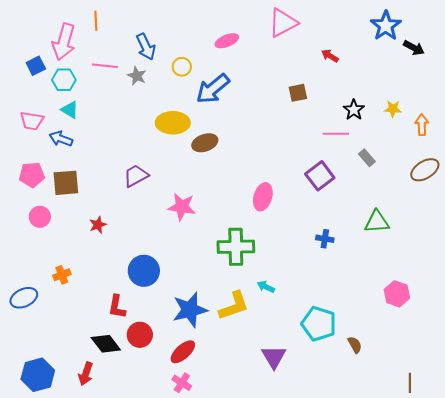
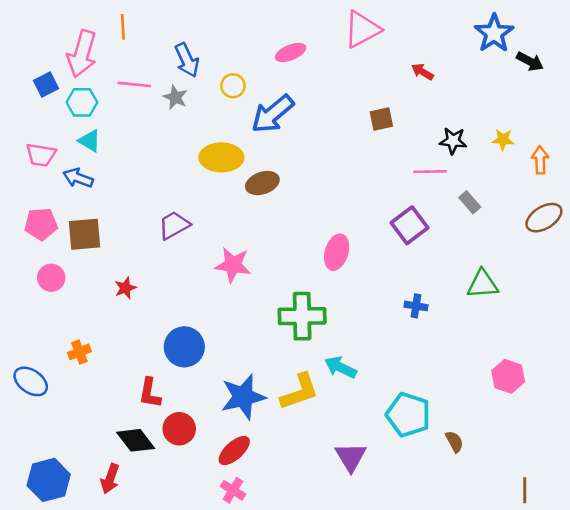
black star: (354, 110) -> (453, 141), turned -30
cyan arrow: (266, 287) -> (340, 367), size x1.4
blue ellipse: (24, 298) -> (31, 381), turned 60

